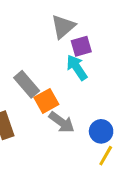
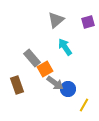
purple square: (81, 46) -> (88, 22), moved
blue circle: (101, 131) -> (68, 89), moved

